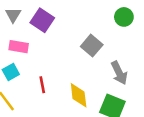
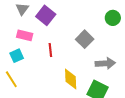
gray arrow: (119, 73) -> (105, 63), turned -72
red line: (42, 85) -> (50, 50), moved

